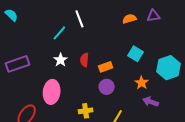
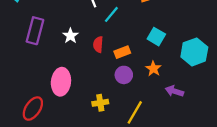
cyan line: (59, 33) -> (111, 14), moved
white star: (60, 60) -> (70, 36), moved
purple rectangle: (18, 64) -> (35, 31), moved, turned -55
orange star: (142, 83) -> (153, 69), moved

